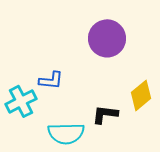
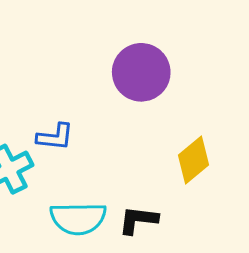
black L-shape: (105, 114) -> (138, 220), moved

